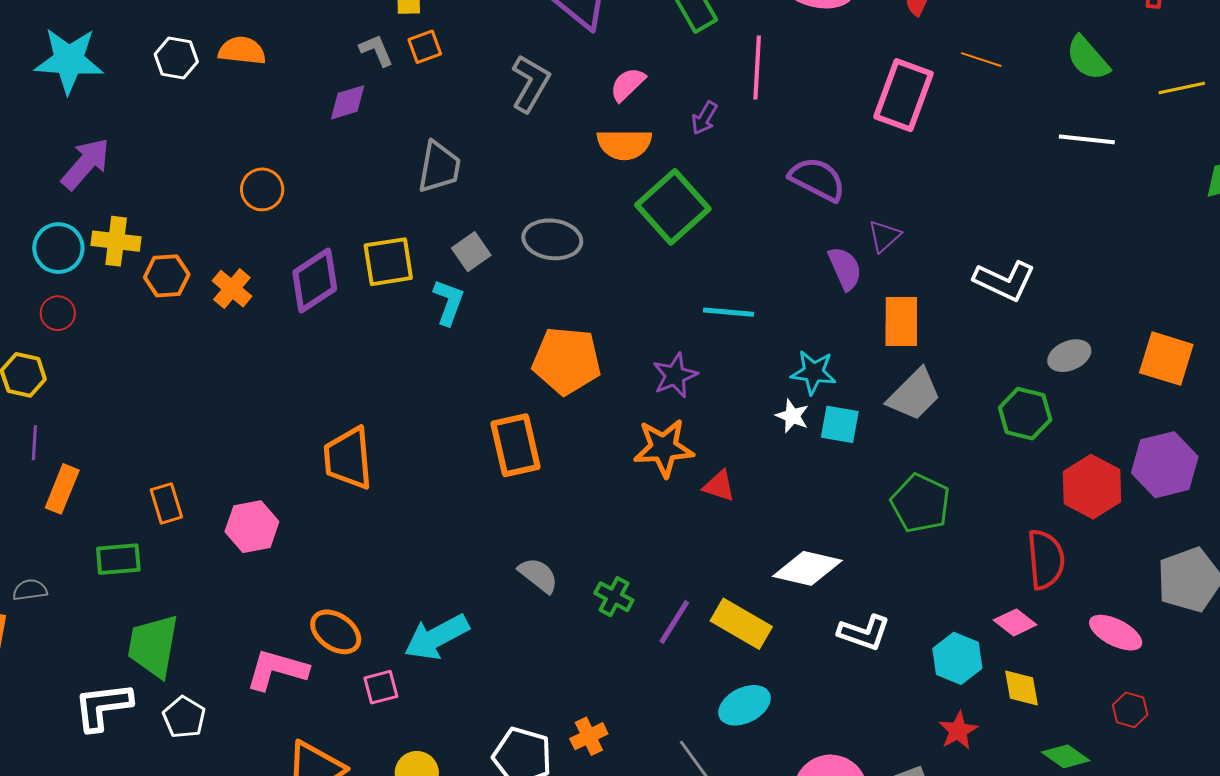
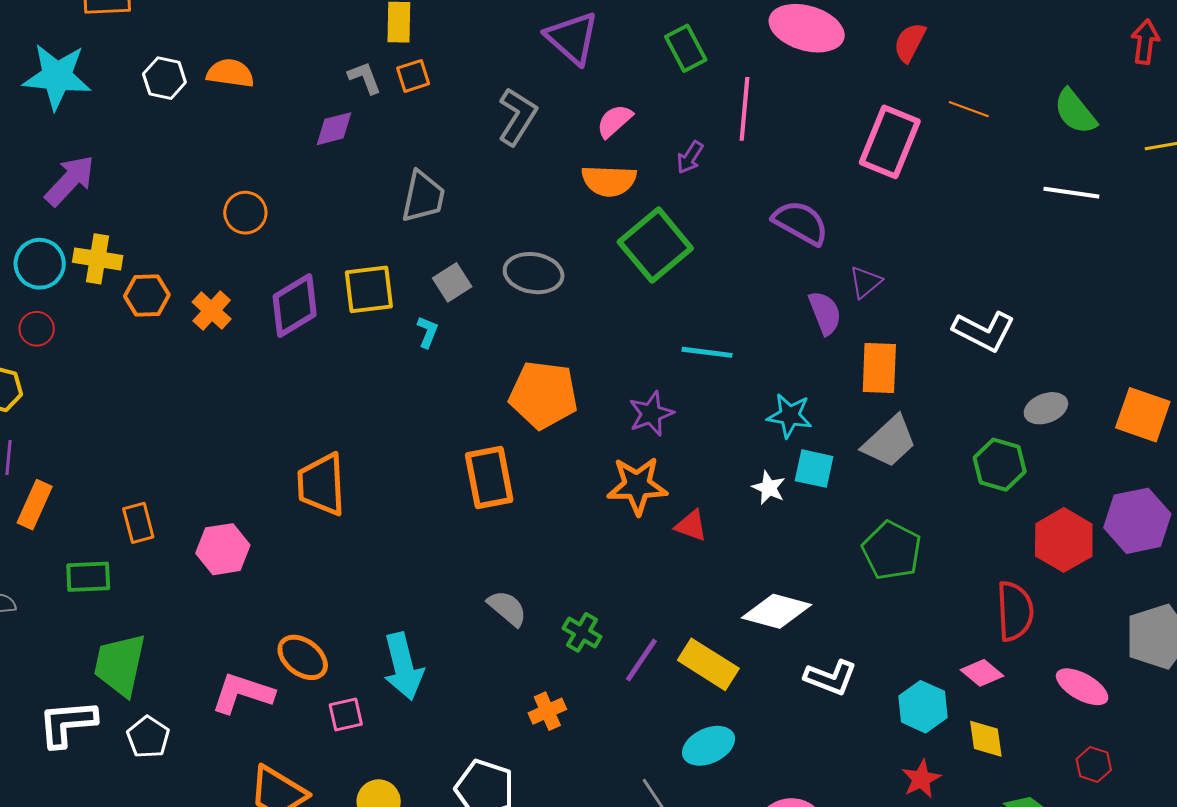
cyan L-shape: (449, 302) -> (428, 332), size x0.7
white star: (792, 416) -> (769, 488), moved
cyan arrow: (437, 637) -> (403, 666), turned -78
orange cross: (589, 736) -> (547, 711), moved

